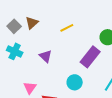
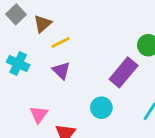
gray square: (14, 26) -> (16, 14), moved
yellow line: (67, 28) -> (61, 42), moved

